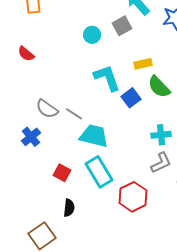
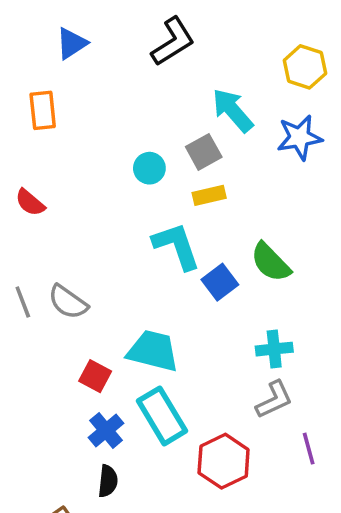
yellow rectangle: (143, 64) -> (209, 195), moved
gray line: (74, 114) -> (23, 302), moved, turned 36
blue cross: (31, 137) -> (106, 430), moved
red square: (62, 173) -> (95, 376), moved

